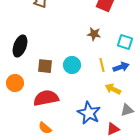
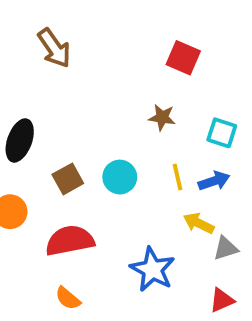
brown square: (45, 66) -> (68, 179), turned -35
gray triangle: (127, 110) -> (226, 248), moved
red triangle: (113, 129) -> (222, 300), moved

